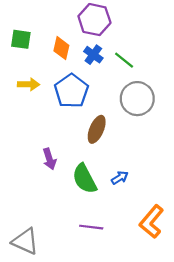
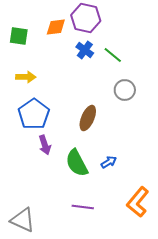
orange diamond: (61, 48) -> (56, 27), moved, turned 70
blue pentagon: (71, 91) -> (34, 114), moved
gray circle: (137, 99) -> (125, 90), size x0.7

